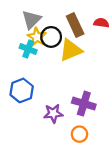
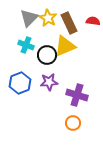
yellow star: (37, 37) -> (48, 18), moved
black circle: (51, 37) -> (47, 55), moved
purple star: (53, 113) -> (49, 82), moved

